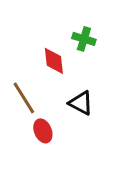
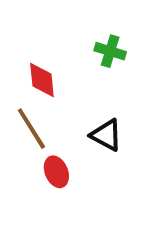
red diamond: (54, 61) -> (42, 80), moved

